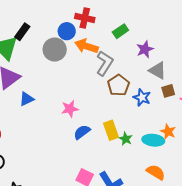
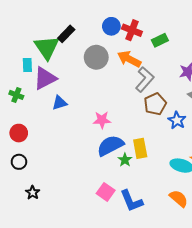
blue circle: (67, 31) -> (111, 26), moved
green rectangle: (120, 31) -> (160, 40), moved
blue semicircle: (82, 132) -> (110, 146), size x1.5
green star: (126, 139) -> (125, 160), moved

